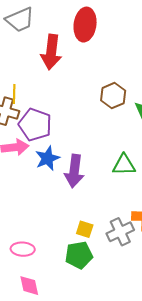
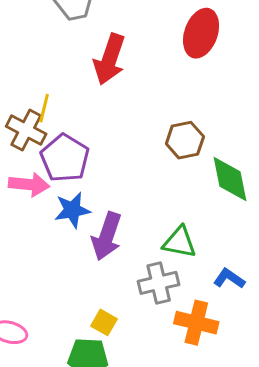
red ellipse: (85, 25) -> (201, 33), moved
gray cross: (120, 232) -> (159, 283), moved

